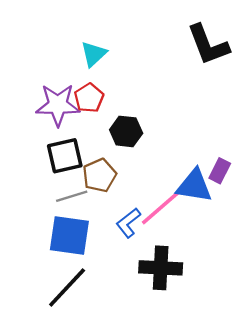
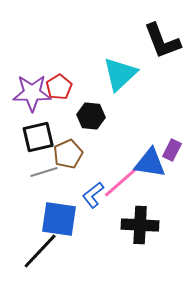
cyan triangle: (94, 54) -> (120, 74), moved, size x1.5
blue square: (69, 235) -> (59, 219), moved
black cross: (161, 268) -> (140, 225), moved

